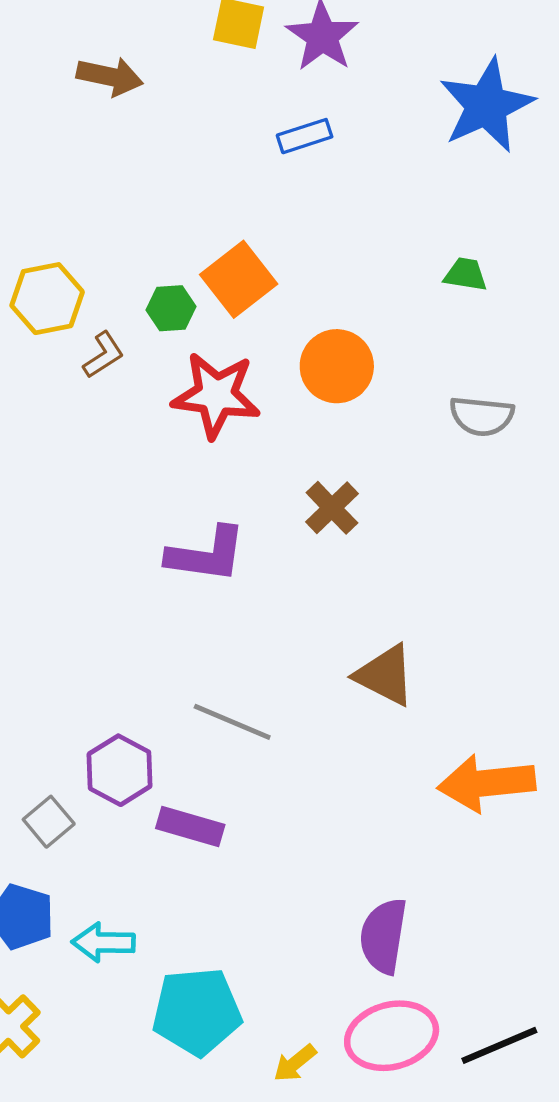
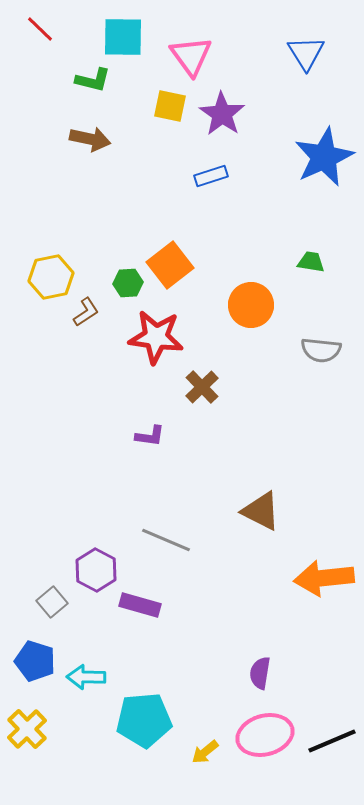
orange circle: (337, 366) -> (251, 305), moved
brown cross: (332, 508) -> (202, 387), moved
purple L-shape: (206, 555) -> (150, 436), size x0.6
purple semicircle: (383, 936) -> (260, 673), size x0.7

